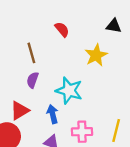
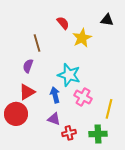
yellow star: (96, 55) -> (82, 38), moved
purple semicircle: (33, 80) -> (28, 66), moved
pink cross: (82, 132) -> (83, 97), moved, turned 30

